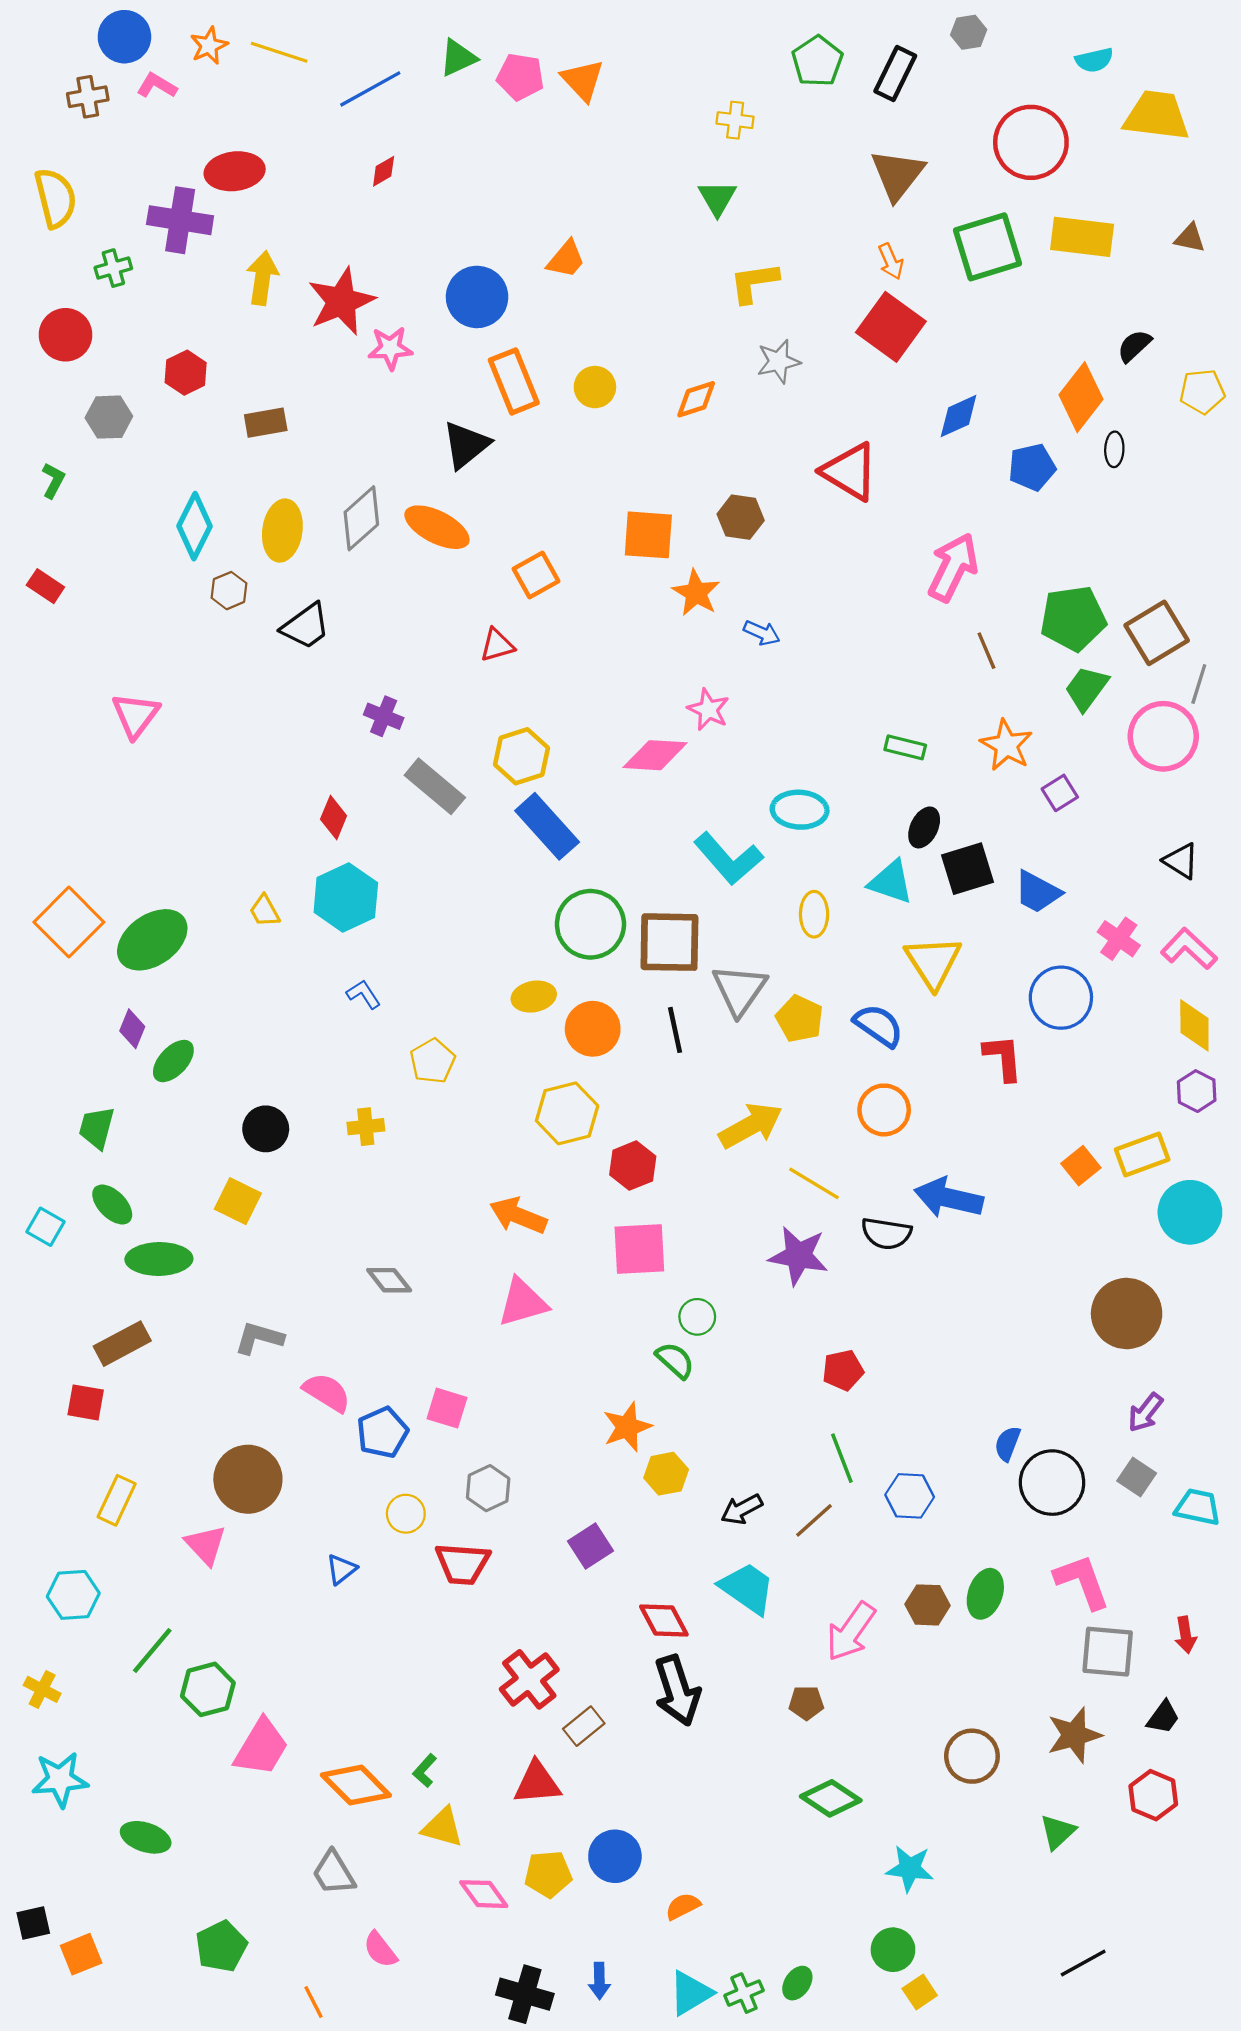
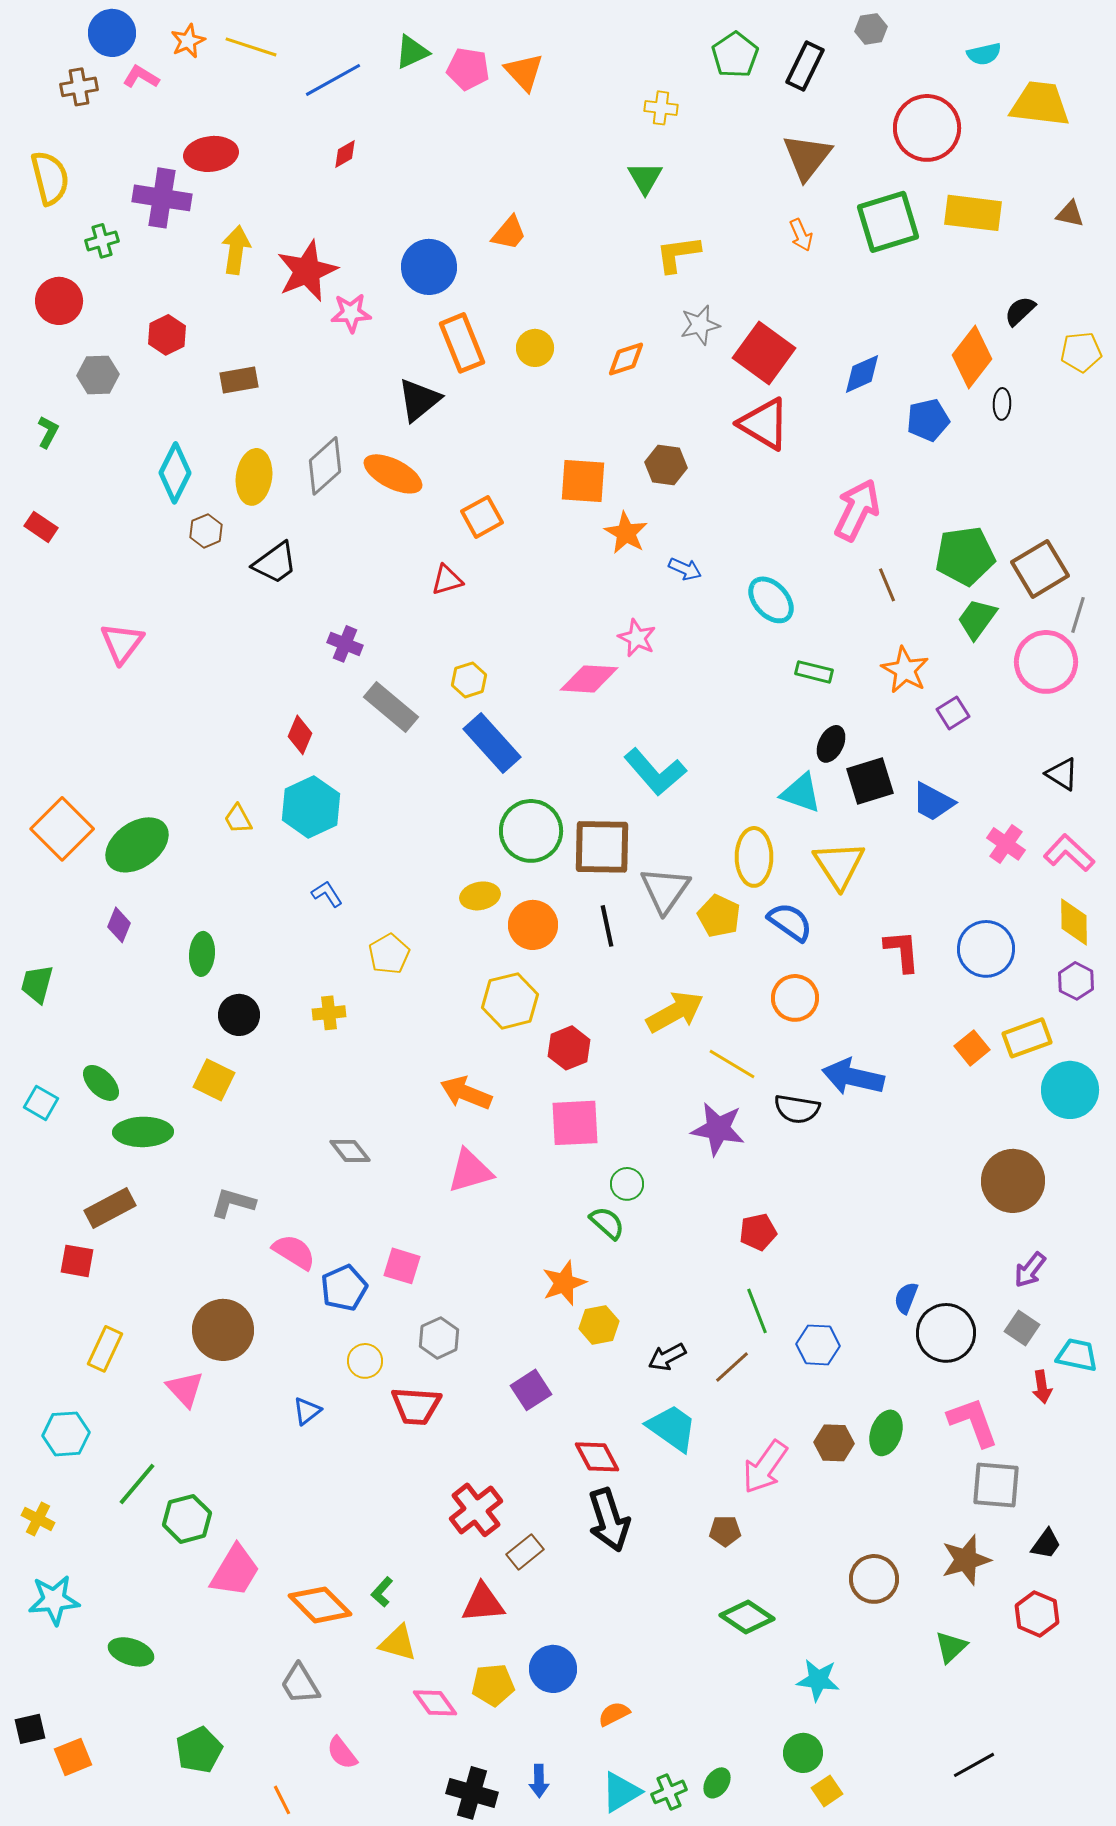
red square: (891, 327) -> (764, 353), moved
yellow hexagon: (522, 756) -> (469, 680), size x0.7
cyan ellipse: (800, 810) -> (771, 600), moved, turned 45
yellow ellipse: (814, 914) -> (754, 857), moved, size x1.4
blue circle: (1061, 998) -> (986, 949), moved
green ellipse: (173, 1061) -> (202, 954), moved, turned -39
green trapezoid: (97, 1128) -> (37, 984), moved
red arrow: (1185, 1635) -> (1042, 1387), moved

